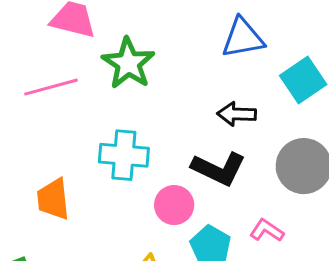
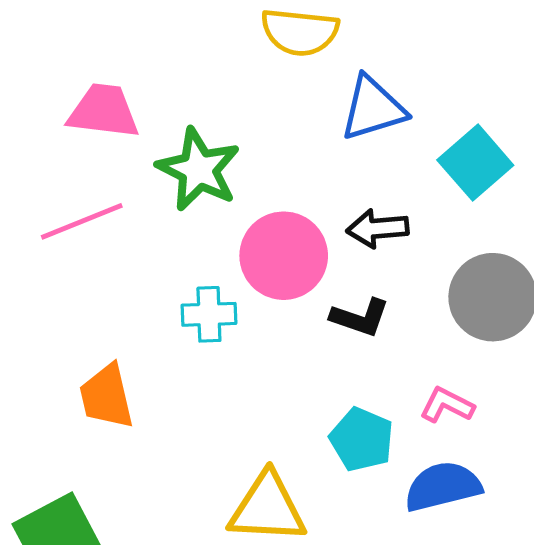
cyan cross: (124, 155) -> (209, 314), size x0.7
black L-shape: (219, 169) -> (360, 317), size x0.7
pink circle: (174, 205) -> (284, 256), moved, size x1.4

